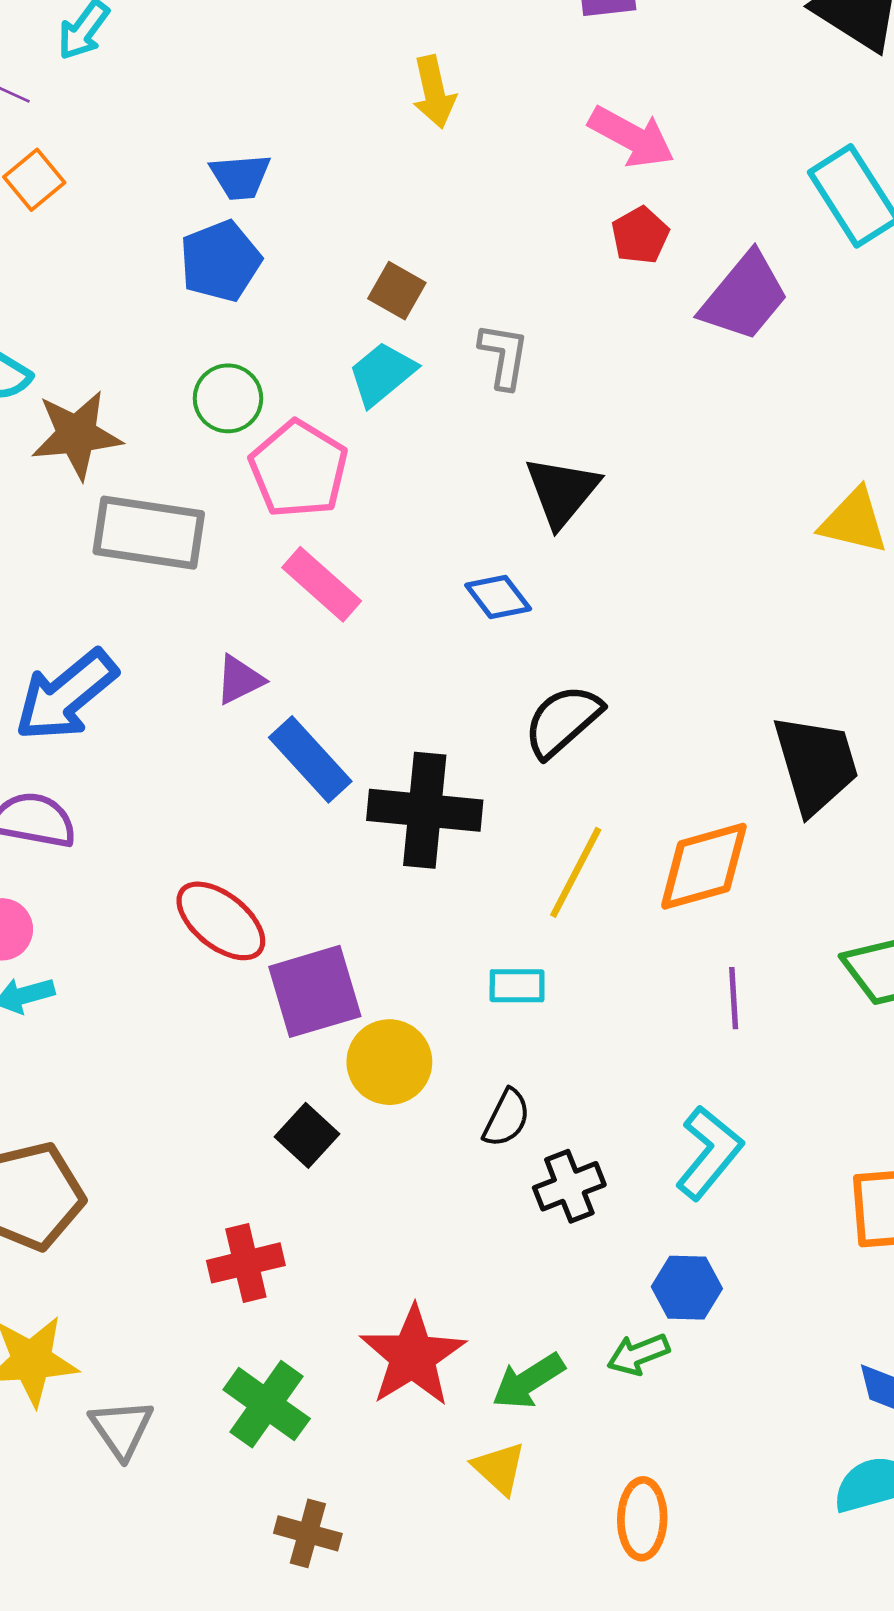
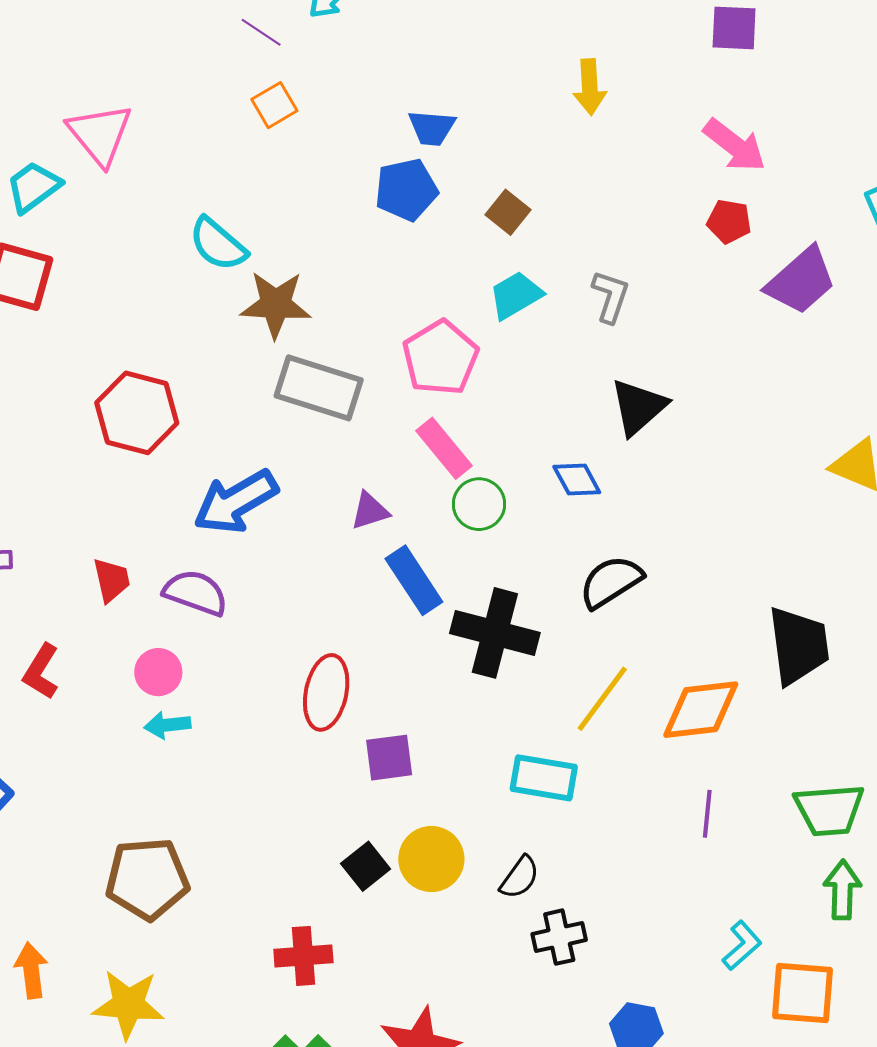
red pentagon: (640, 235) -> (729, 221), turned 30
brown square: (397, 291) -> (508, 212), moved
green circle: (228, 398) -> (479, 504), moved
red ellipse: (221, 921) -> (326, 692), turned 54
cyan rectangle: (517, 986) -> (544, 778), size x1.5
purple square: (315, 991) -> (389, 758), size x0.7
yellow circle: (389, 1062) -> (431, 859), moved
cyan L-shape: (709, 1153) -> (742, 945), moved, size x0.7

